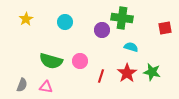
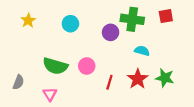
red square: (165, 28) -> (166, 16), moved
gray semicircle: (22, 85) -> (18, 82), moved
pink triangle: (46, 87) -> (50, 94), turned 48

